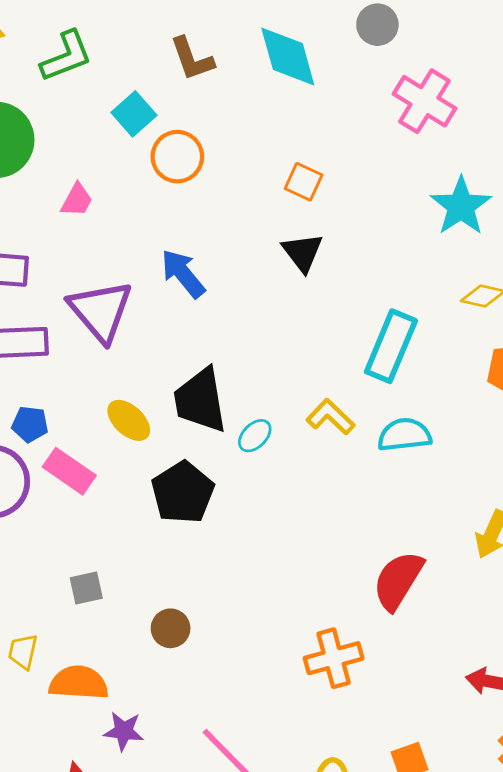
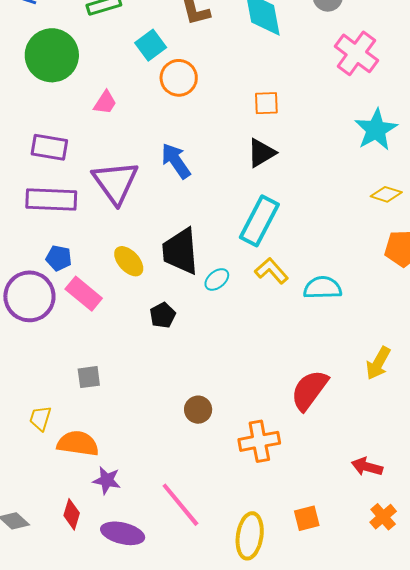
orange square: (304, 182) -> (266, 103), turned -32
black triangle: (303, 252) -> (261, 153), turned 32
cyan rectangle: (391, 346) -> (259, 221), moved
black pentagon: (183, 492) -> (163, 315), size x0.6
brown circle: (171, 628) -> (198, 410), moved

